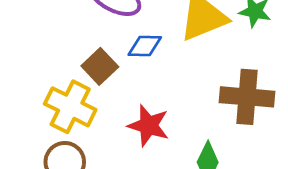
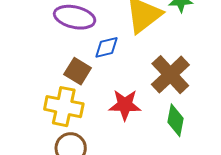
brown cross: (247, 97) -> (170, 75), moved, turned -33

